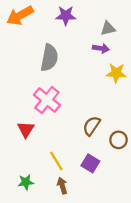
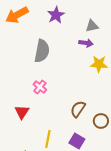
purple star: (66, 16) -> (56, 15), turned -30
pink cross: (47, 100) -> (40, 87), size x0.6
yellow line: (56, 161) -> (48, 139), turned 42

